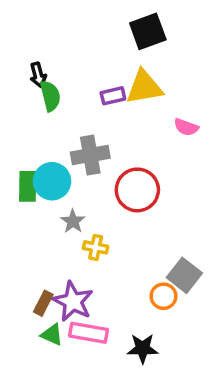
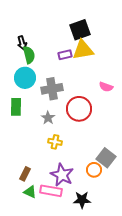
black square: (148, 31) -> (80, 30), moved
pink semicircle: (186, 127) -> (106, 87), moved
cyan circle: (52, 181) -> (25, 78), moved
gray star: (73, 221) -> (48, 118), moved
purple star: (73, 301) -> (62, 175), moved

